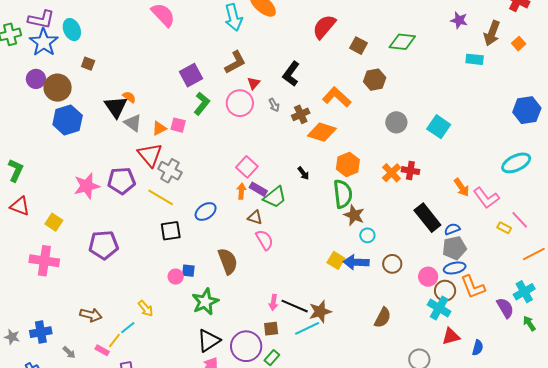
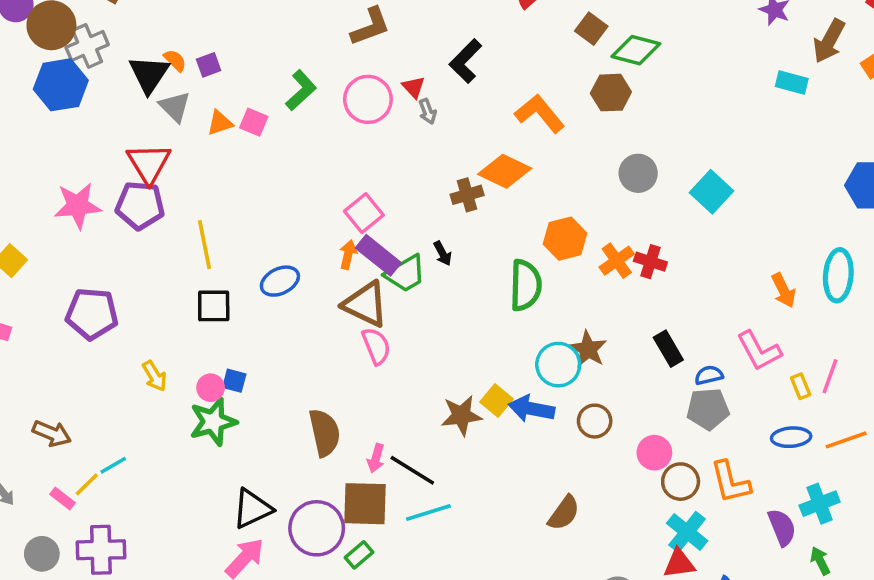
green diamond: (402, 42) -> (636, 50), moved
purple square: (191, 75) -> (209, 65), moved, size x0.6
red triangle: (254, 83) -> (414, 87), moved, turned -32
brown cross: (301, 114) -> (467, 195), moved
red triangle: (150, 155) -> (149, 163), moved
cyan ellipse: (516, 163) -> (838, 275), turned -68
orange hexagon: (348, 164) -> (565, 239), moved
gray cross: (170, 171) -> (87, 46), moved, turned 30
black arrow: (303, 173) -> (443, 253), moved
orange arrow: (462, 187) -> (784, 290), moved
purple rectangle: (258, 189) -> (378, 255), size x1.4
yellow line: (161, 197) -> (204, 245), turned 40
pink L-shape: (486, 198) -> (759, 351), moved
brown star: (354, 215) -> (588, 349), moved
brown triangle: (255, 217) -> (365, 304), size x1.8
black rectangle: (427, 218) -> (668, 349), size x0.7
pink line: (520, 220) -> (830, 376), turned 54
yellow rectangle: (504, 228) -> (801, 386), turned 32
cyan circle: (367, 235) -> (558, 365), size x1.6
brown semicircle: (228, 261) -> (324, 433), moved
blue ellipse: (455, 268) -> (791, 437), moved
green star: (205, 302) -> (213, 422), moved
yellow arrow: (146, 308) -> (154, 376), moved
cyan cross: (439, 308) -> (687, 532), moved
brown star: (320, 312) -> (461, 415), moved
brown square: (271, 329) -> (365, 504), size x1.8

